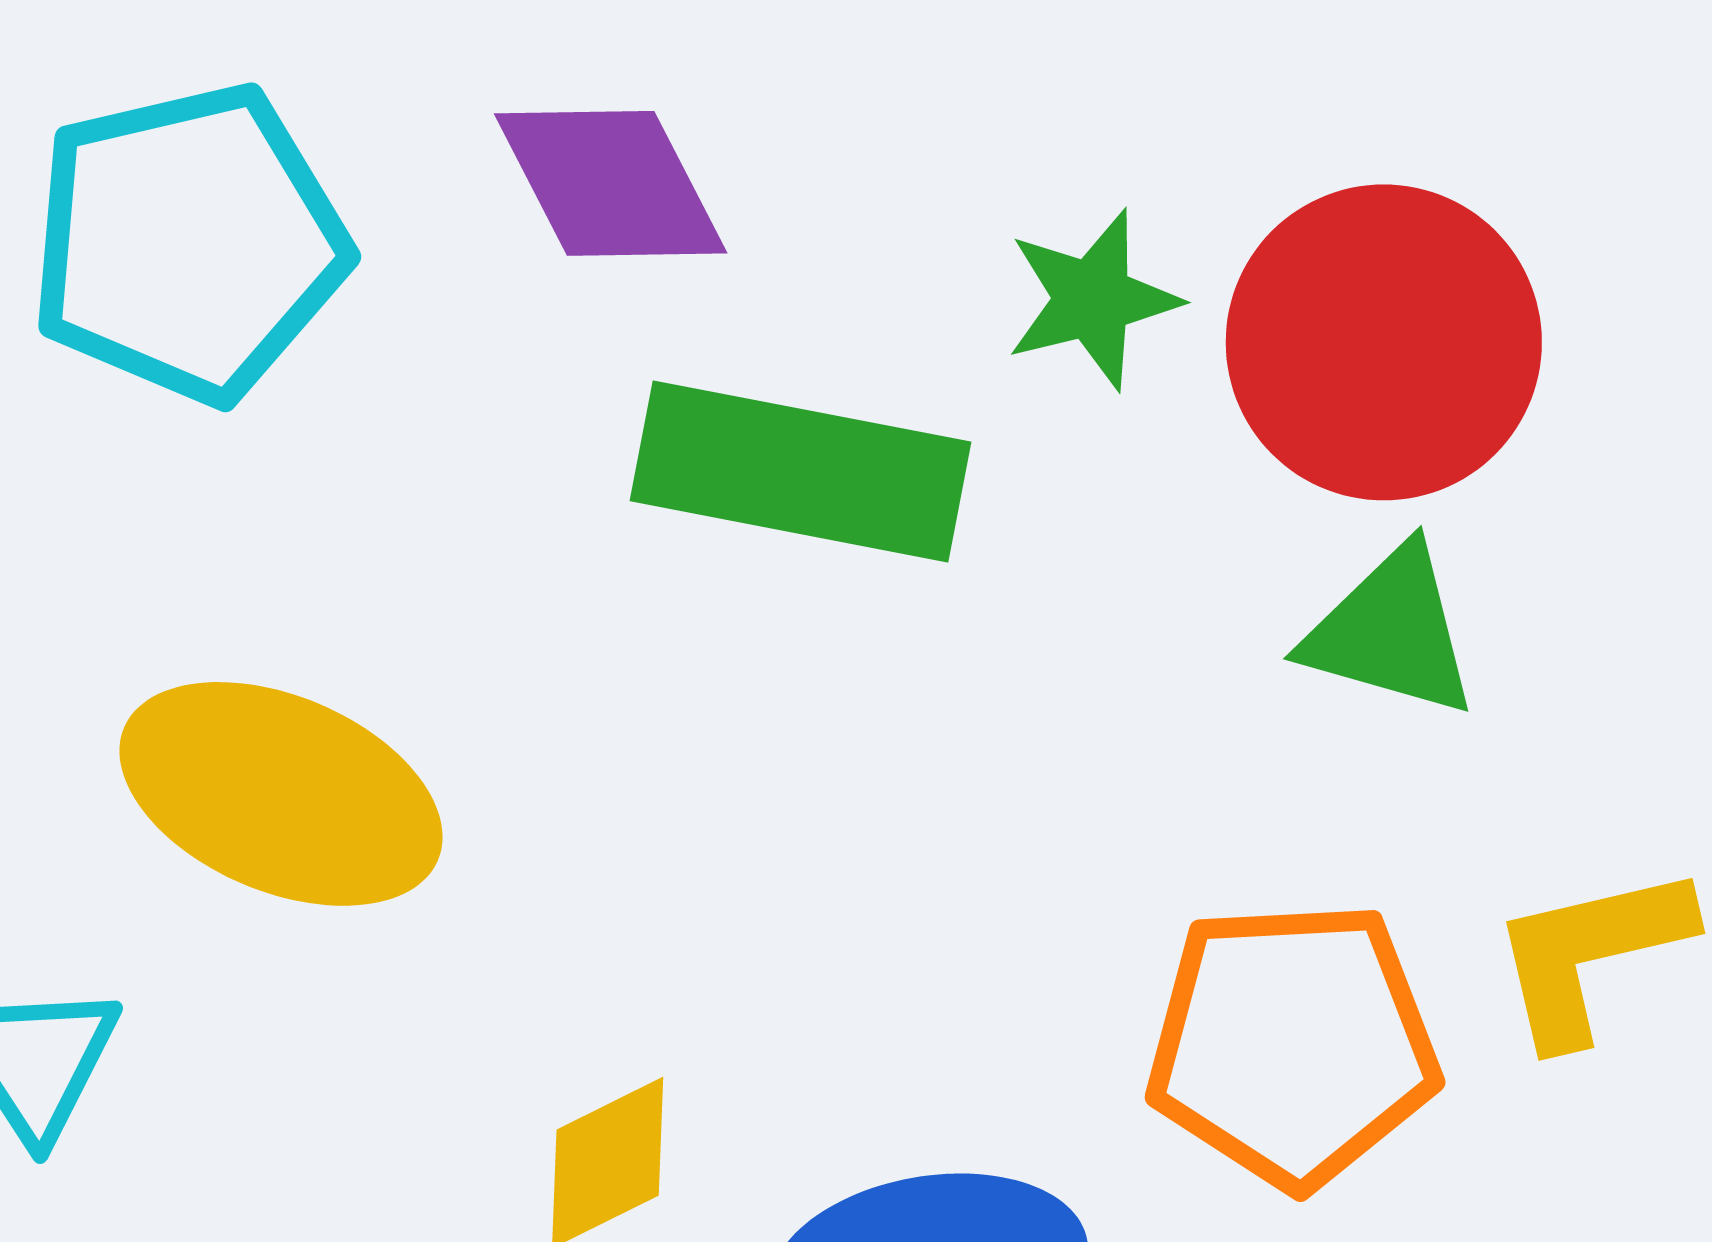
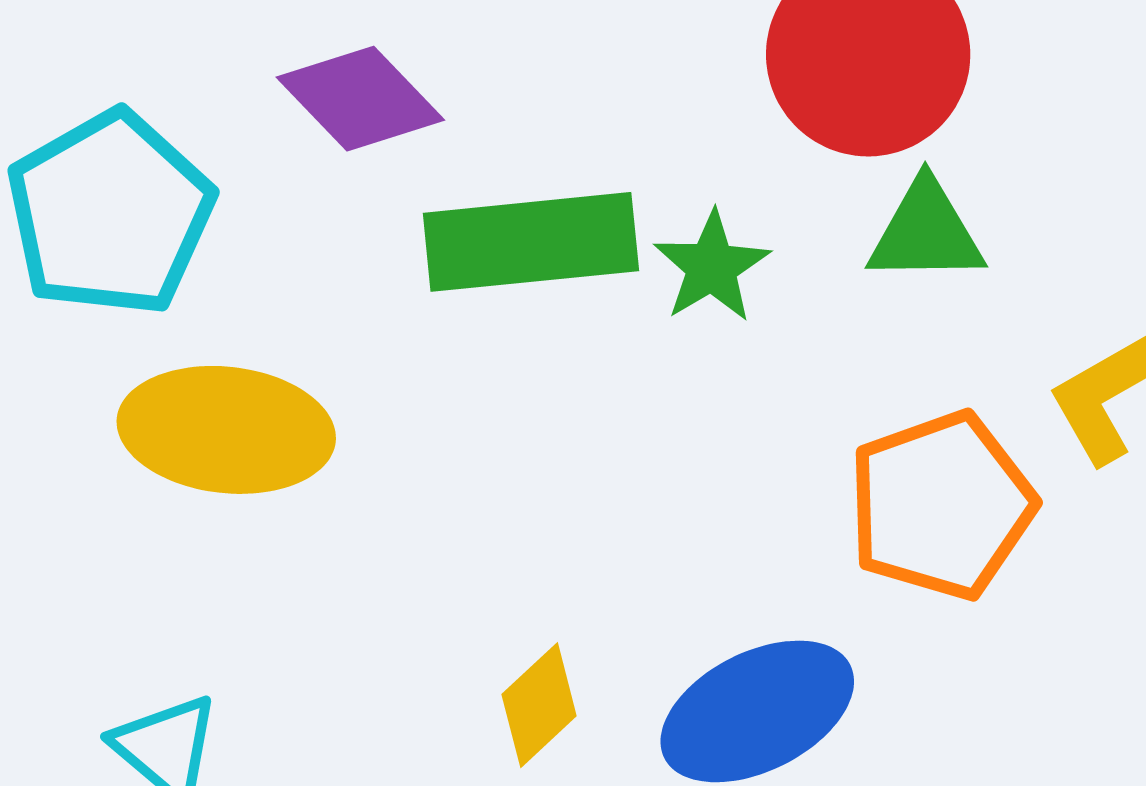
green star: (1093, 299) -> (712, 267), moved
yellow ellipse: (281, 794) -> (226, 430), moved

